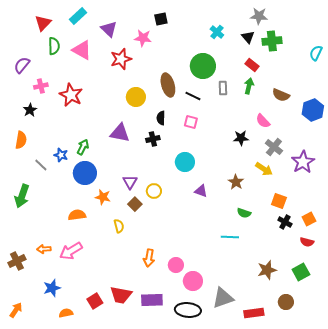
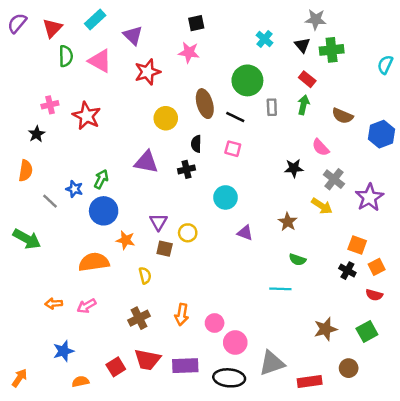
pink star: (143, 38) -> (189, 52), moved
purple semicircle: (22, 65) -> (17, 23), moved
green arrow: (22, 196) -> (27, 239), turned -80
orange square: (279, 201) -> (357, 245), moved
brown square: (135, 204) -> (165, 249), turned -32
orange semicircle: (77, 215) -> (94, 262), size x1.4
pink arrow: (71, 251) -> (87, 306), size x0.7
brown cross: (17, 261) -> (139, 318), moved

